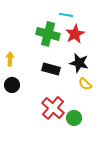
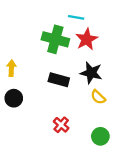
red cross: (53, 108) -> (61, 125), size x0.6
green circle: (74, 118) -> (100, 136), moved

